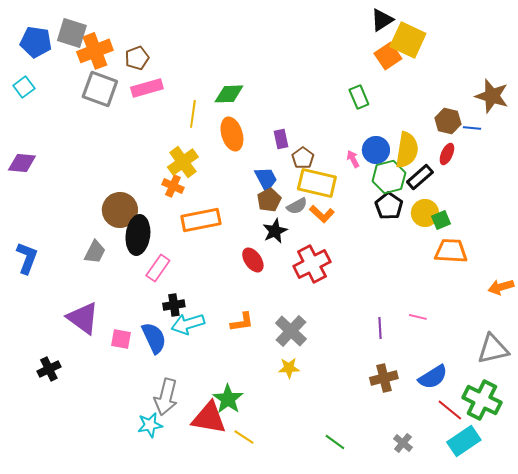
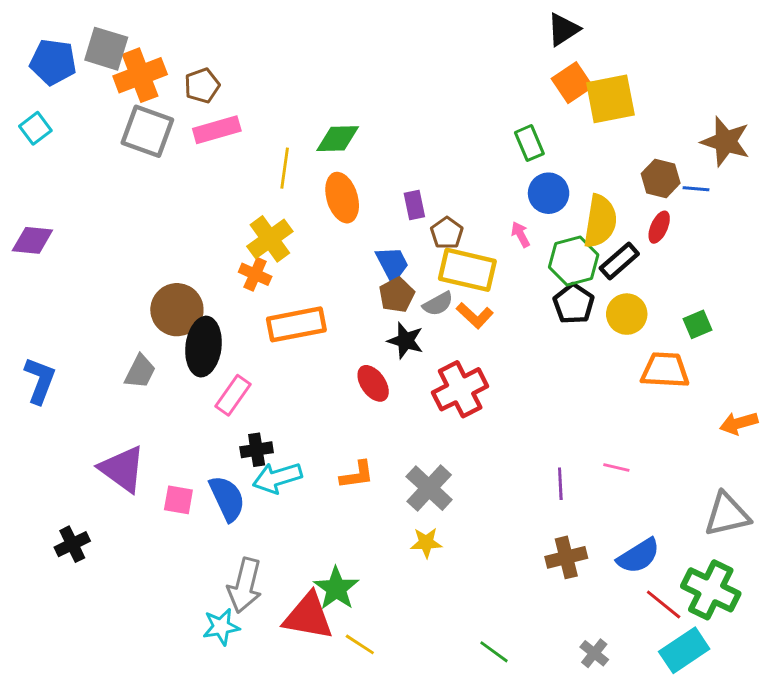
yellow square: (408, 40) -> (610, 99), moved, turned -36
blue circle: (376, 150) -> (549, 193), moved
green square: (441, 220) -> (697, 324), moved
black star: (275, 231) -> (406, 341), turned -30

